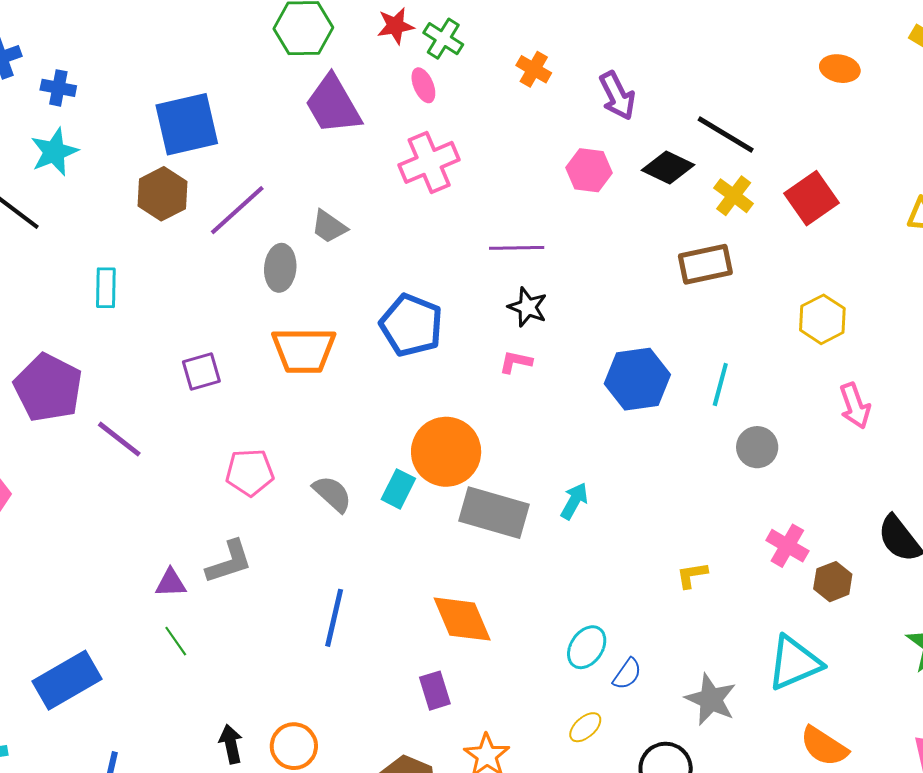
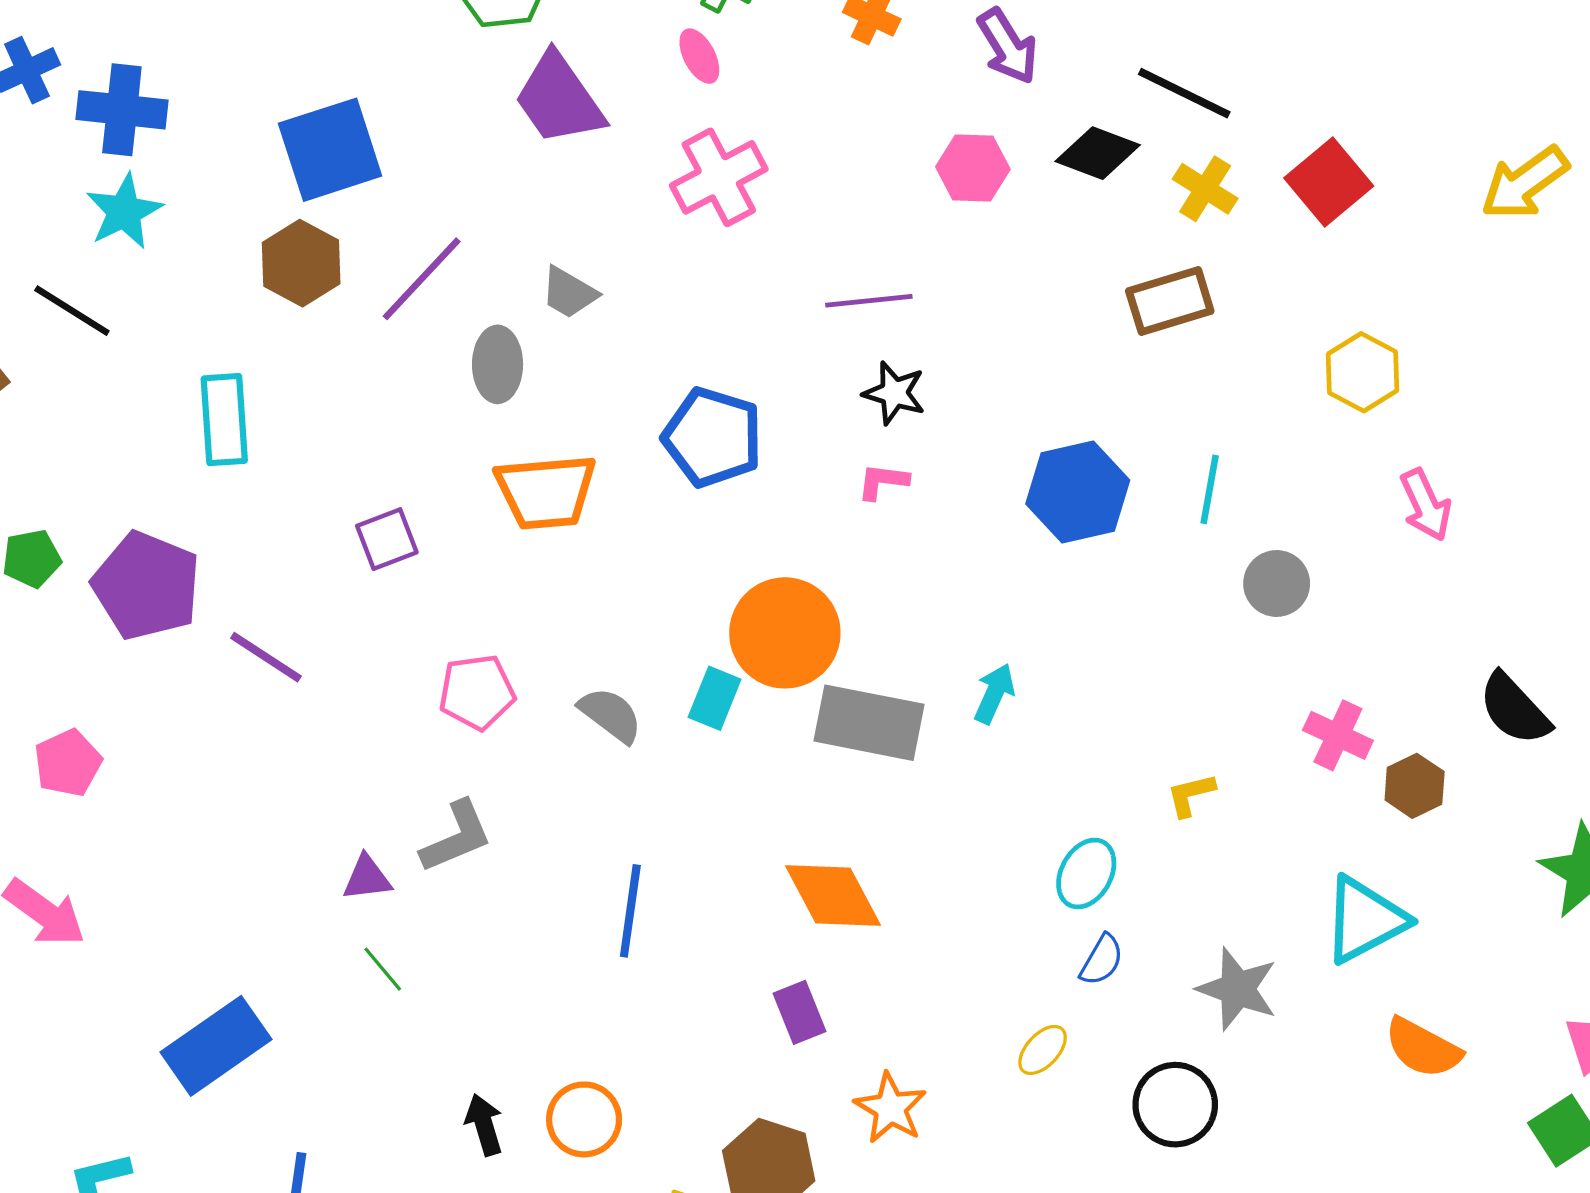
blue cross: (58, 88) -> (122, 110), size x1.6
cyan rectangle: (106, 288) -> (224, 420), size x1.4
cyan ellipse: (587, 647) -> (1086, 873), moved

